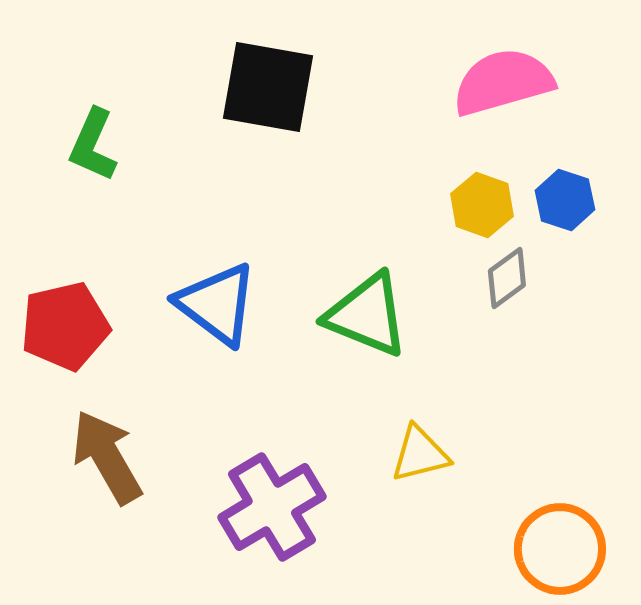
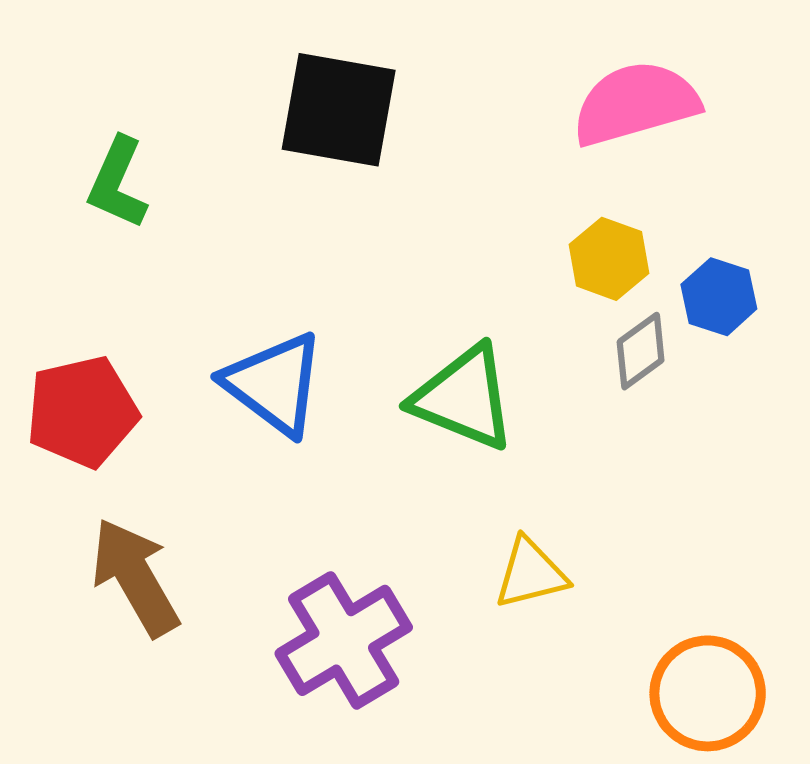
blue hexagon: (565, 200) -> (719, 297), moved

